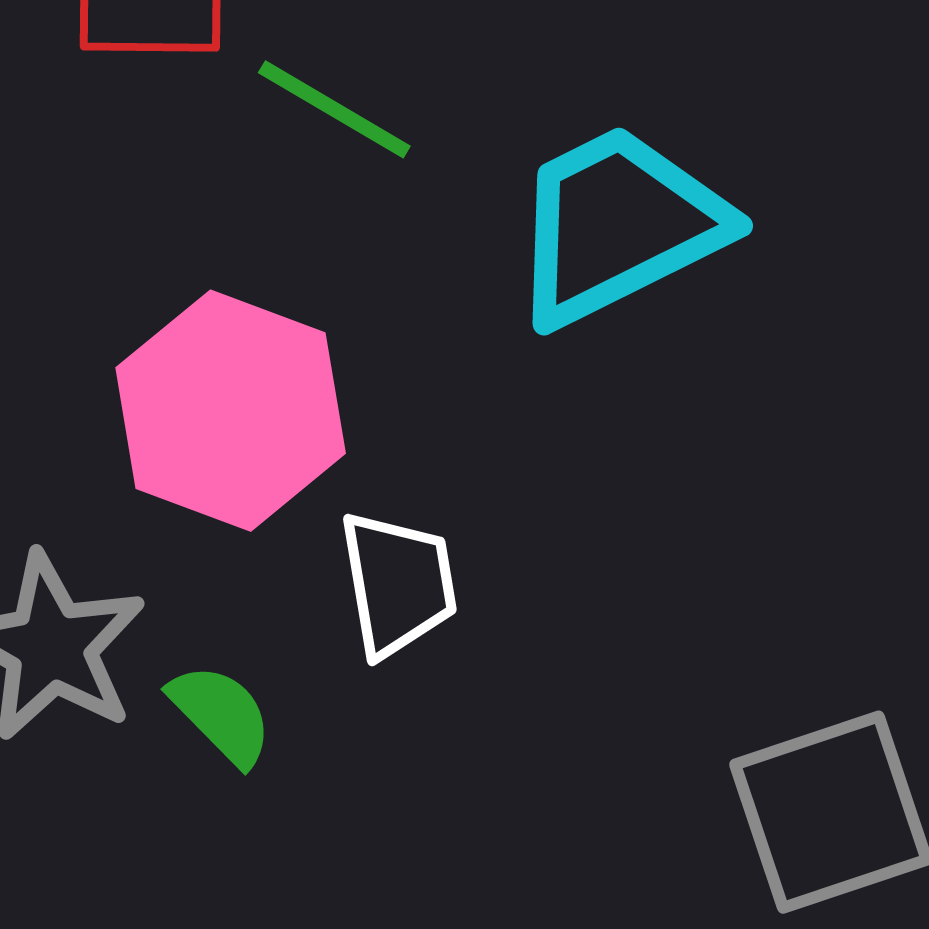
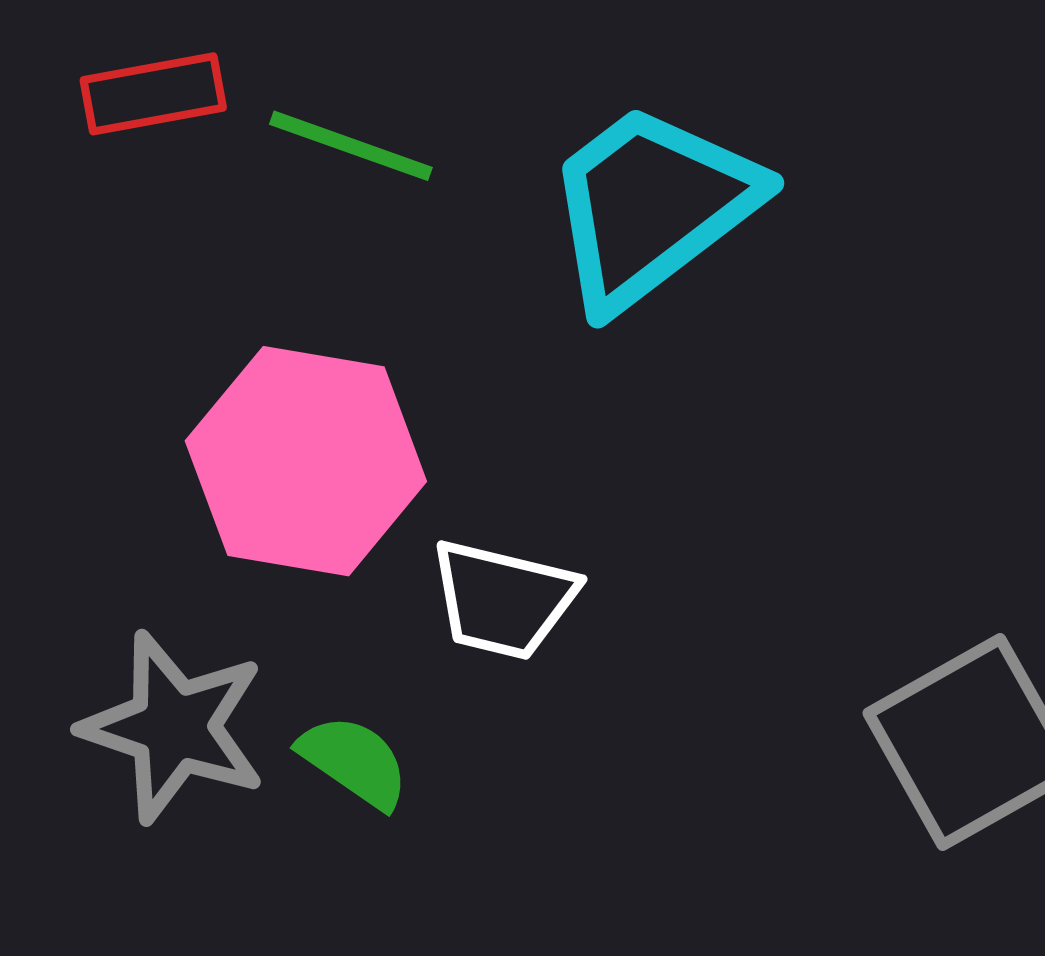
white trapezoid: (398, 584) -> (503, 599), turned 124

